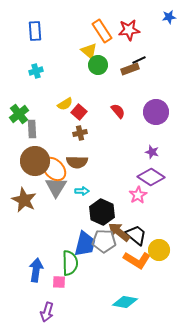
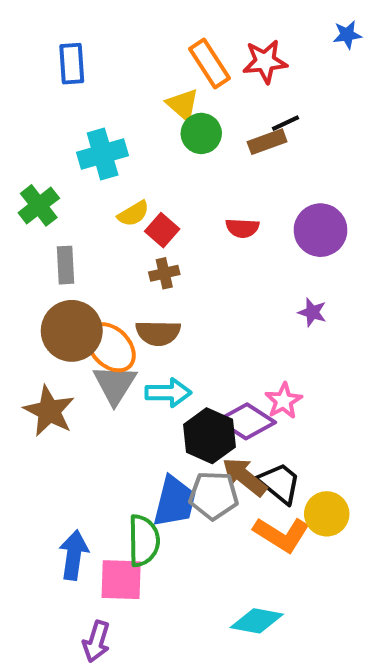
cyan cross: (36, 71) -> (103, 154), moved, size x1.6
red semicircle: (118, 111) -> (242, 228), turned 133
green cross: (19, 114) -> (39, 205), moved
purple diamond: (151, 177) -> (246, 421), moved
cyan arrow: (82, 191) -> (168, 393), size x1.5
pink square: (59, 282) -> (121, 580), size x1.6

